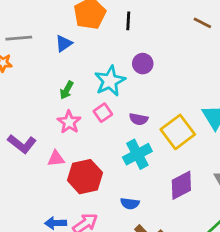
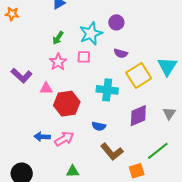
pink square: (103, 113) -> (84, 57), turned 32
purple semicircle: (139, 119) -> (121, 53), moved
cyan cross: (137, 154) -> (107, 90), turned 30

